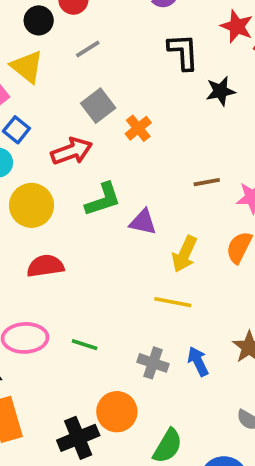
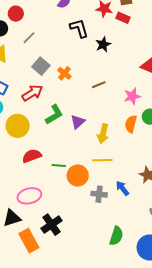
brown line: (207, 182) -> (99, 85), moved
purple triangle: (143, 222) -> (78, 122), turned -42
green line: (85, 345) -> (59, 166), moved
orange circle: (117, 412) -> (78, 176), moved
black cross: (78, 438) -> (51, 225), moved

